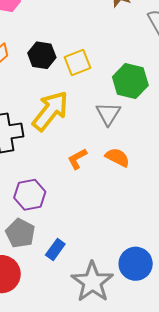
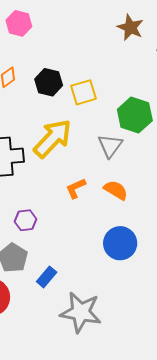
purple hexagon: (30, 195) -> (25, 220), size x0.7
blue circle: (136, 264) -> (120, 243), moved
gray star: (92, 282) -> (81, 312), turned -30

